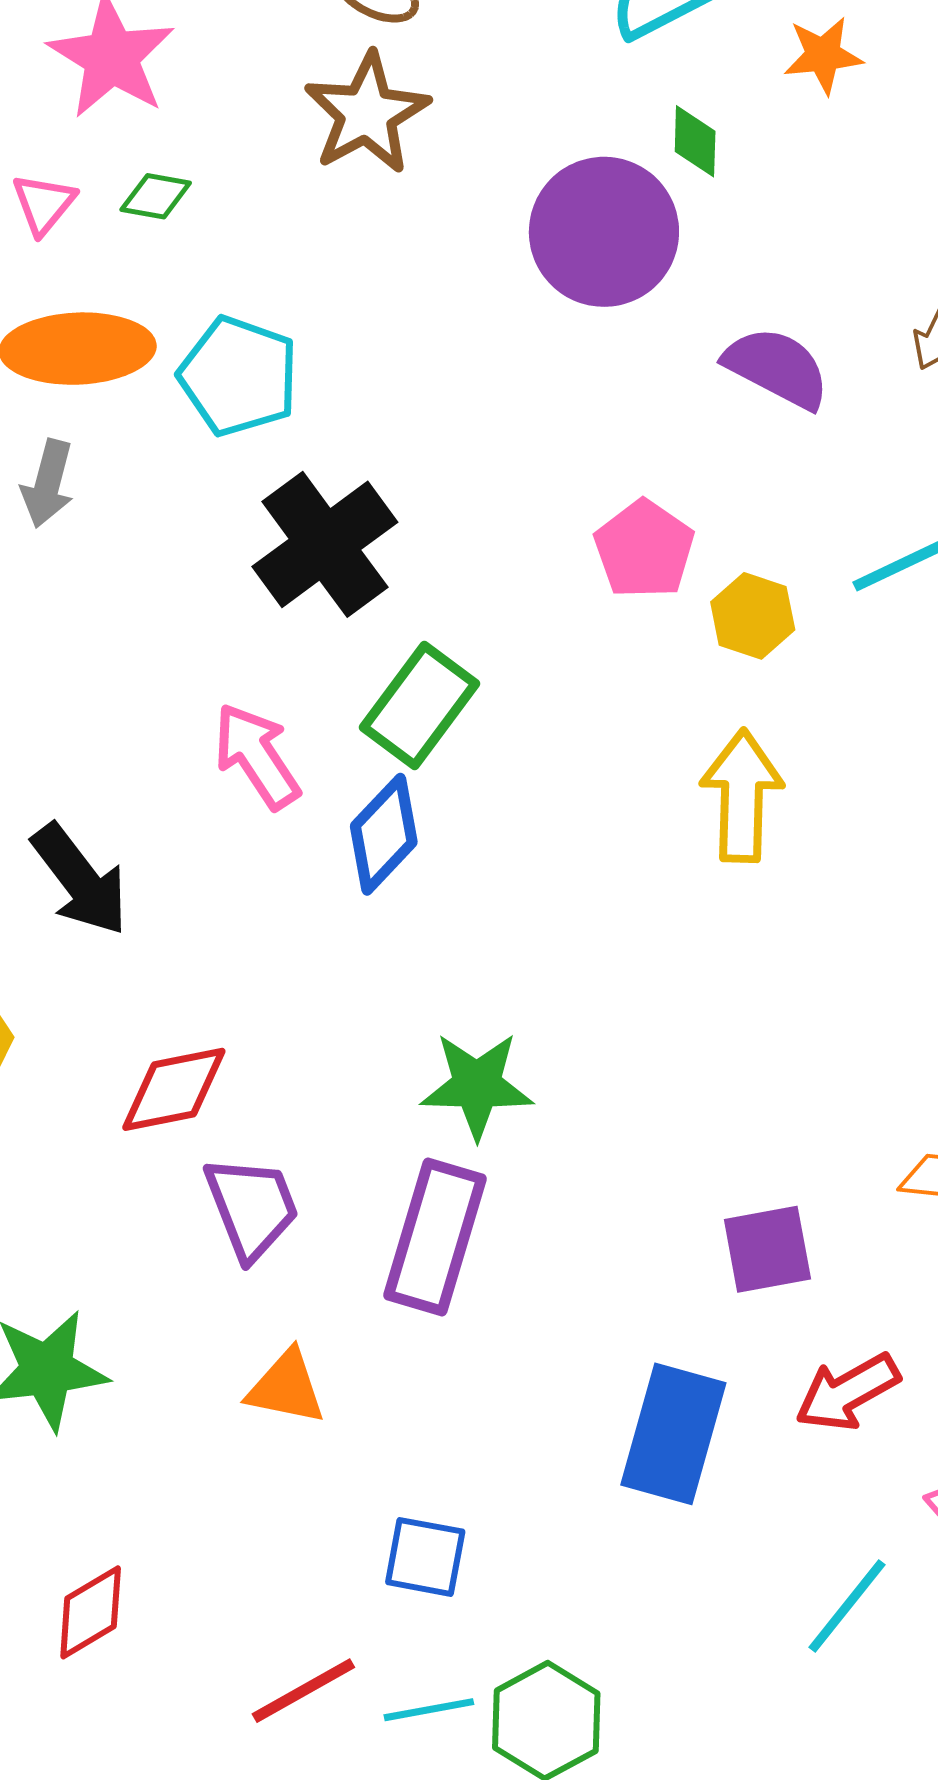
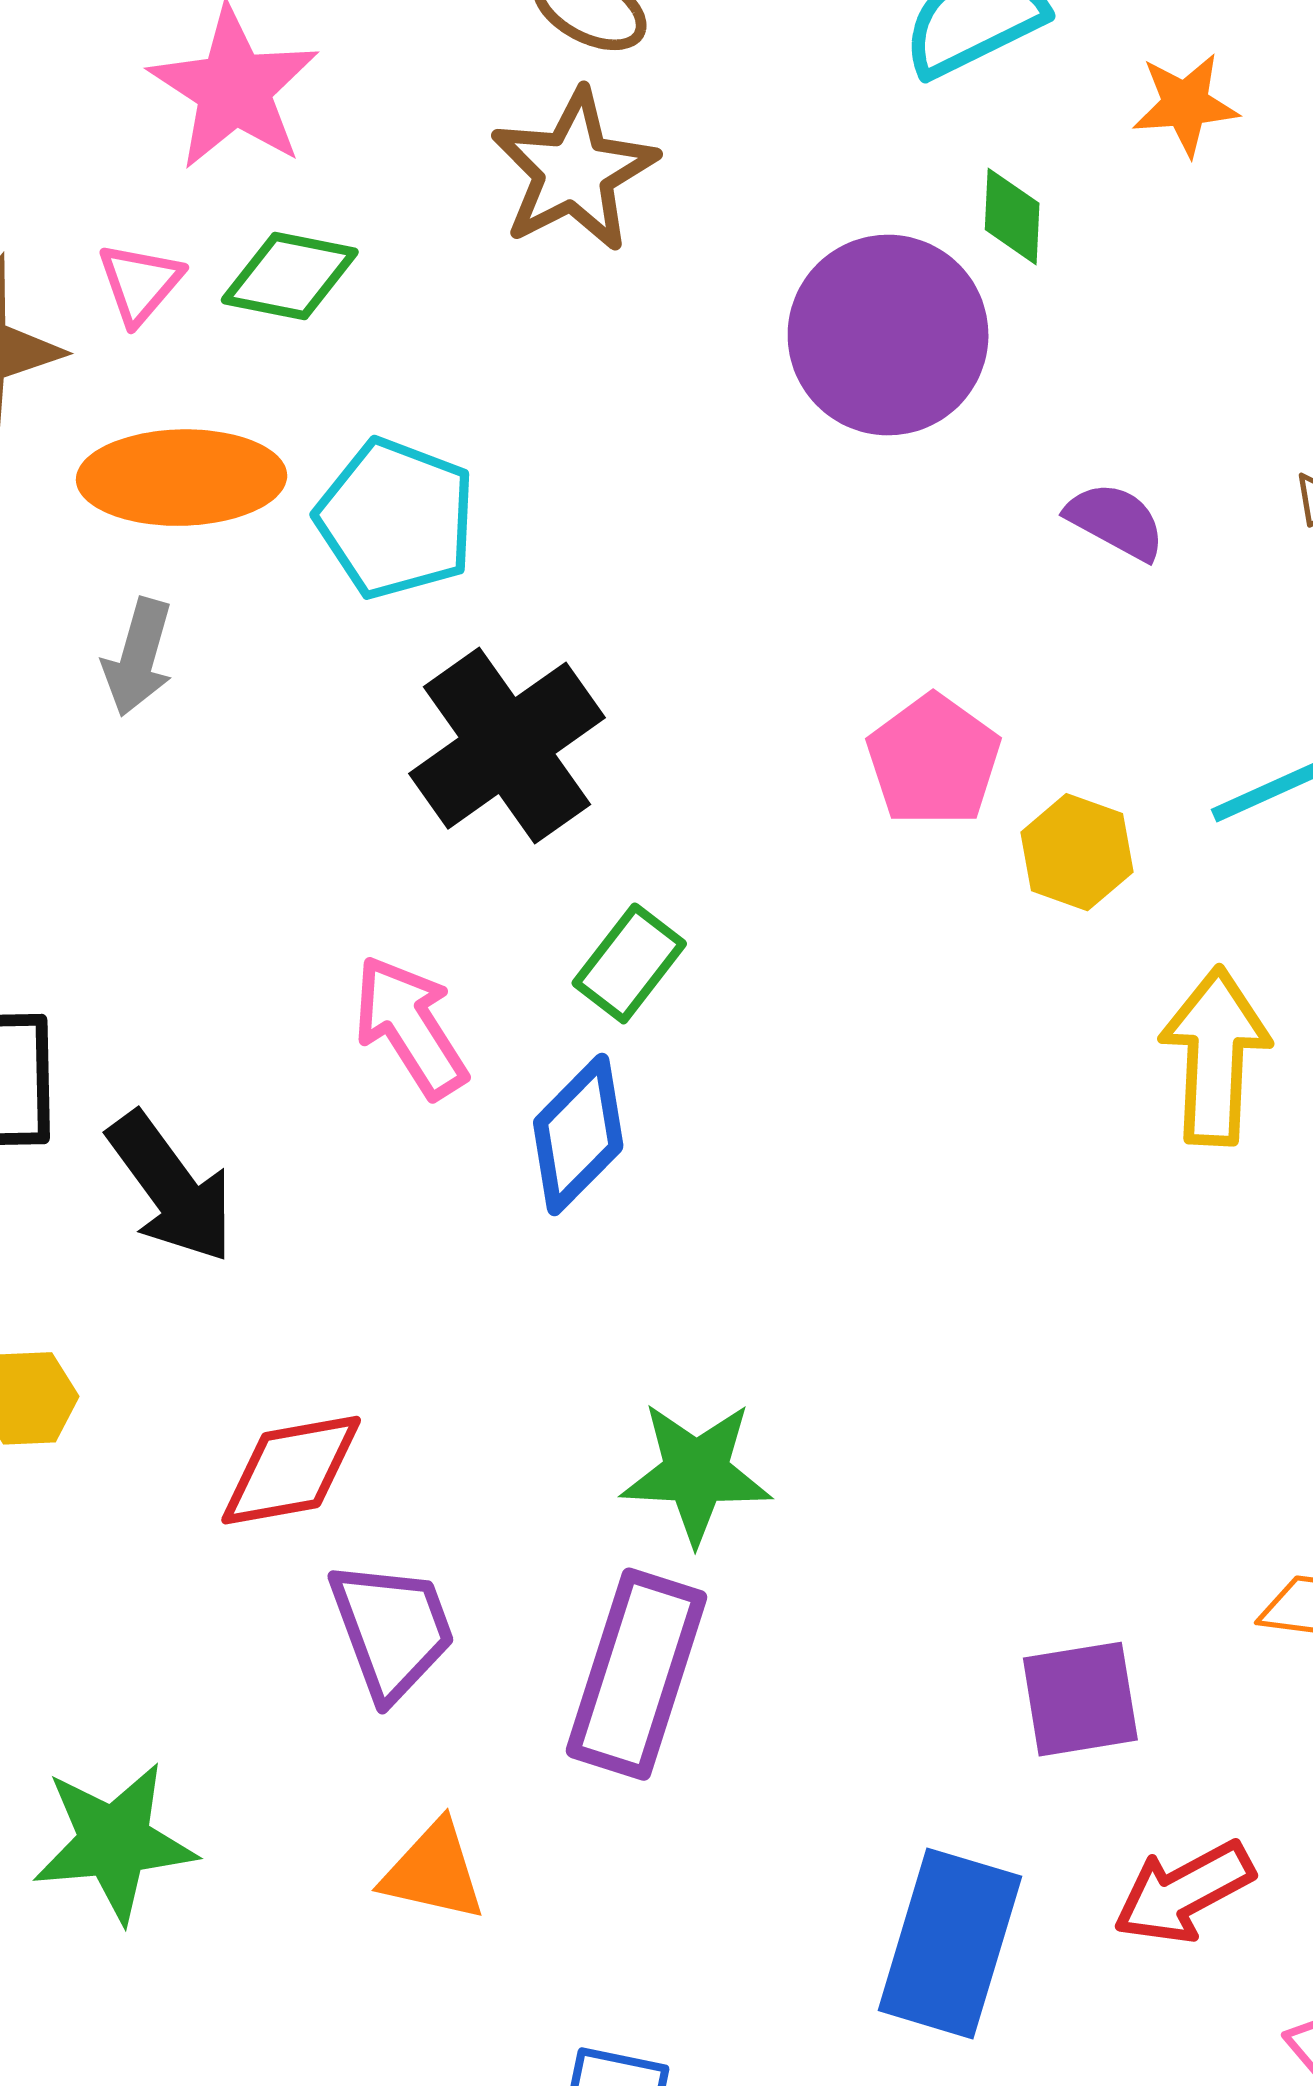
green diamond: (156, 196) -> (290, 276), size x1.4
purple semicircle: (777, 368) -> (1116, 521), size x0.7
green rectangle: (419, 706) -> (629, 963), size x0.7
yellow arrow: (742, 796) -> (1215, 1056), moved

